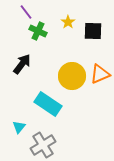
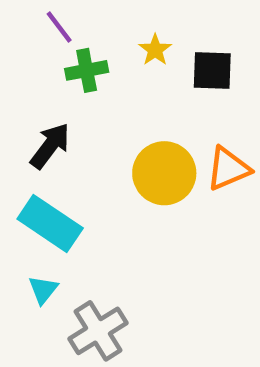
green cross: (38, 31) -> (87, 70), turned -36
cyan rectangle: (48, 104) -> (50, 223), moved

